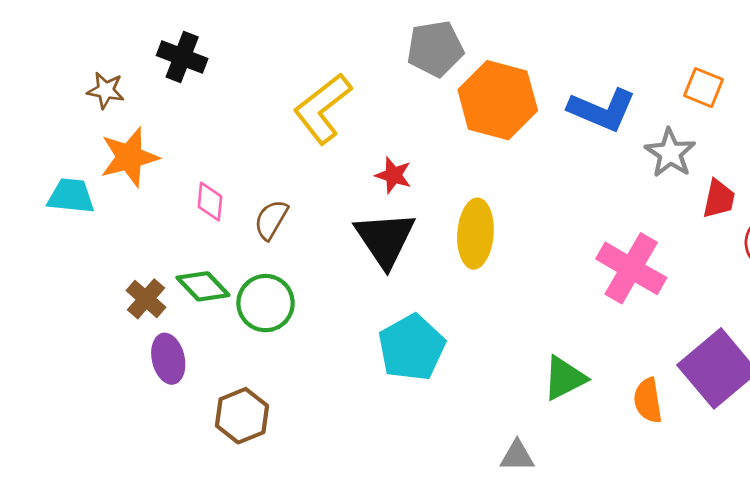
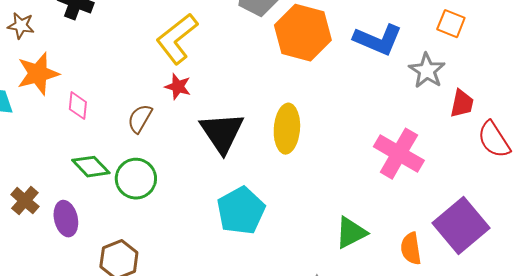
red star: (393, 175) -> (178, 87), moved
pink diamond: (210, 202) -> (78, 106), moved
brown cross: (146, 299) -> (25, 201), moved

